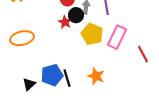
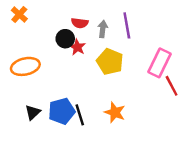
black circle: (76, 15) -> (65, 39), moved
pink rectangle: (117, 37) -> (159, 63), moved
black triangle: (29, 84) -> (33, 112), moved

